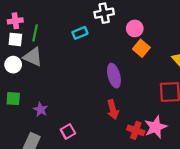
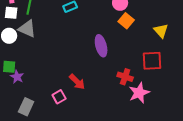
purple star: (41, 110) -> (17, 77), moved
red arrow: (113, 110) -> (77, 82), moved, turned -30
red cross: (136, 130) -> (125, 77), moved

